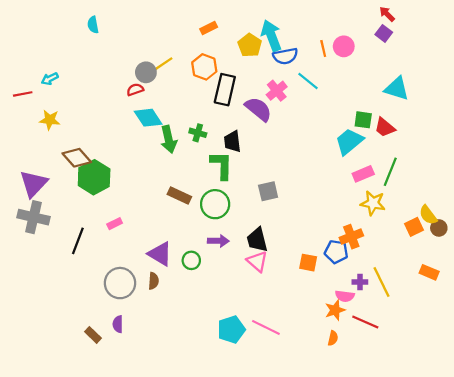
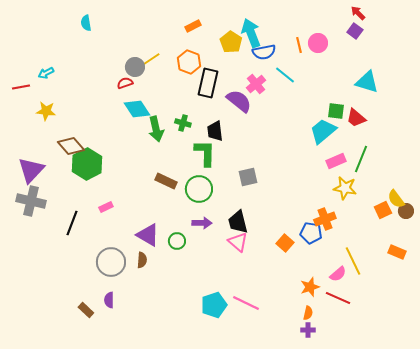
orange square: (308, 263) -> (285, 243), turned 30
purple cross: (360, 282) -> (308, 330), moved
pink semicircle: (345, 296) -> (338, 274), moved, turned -48

